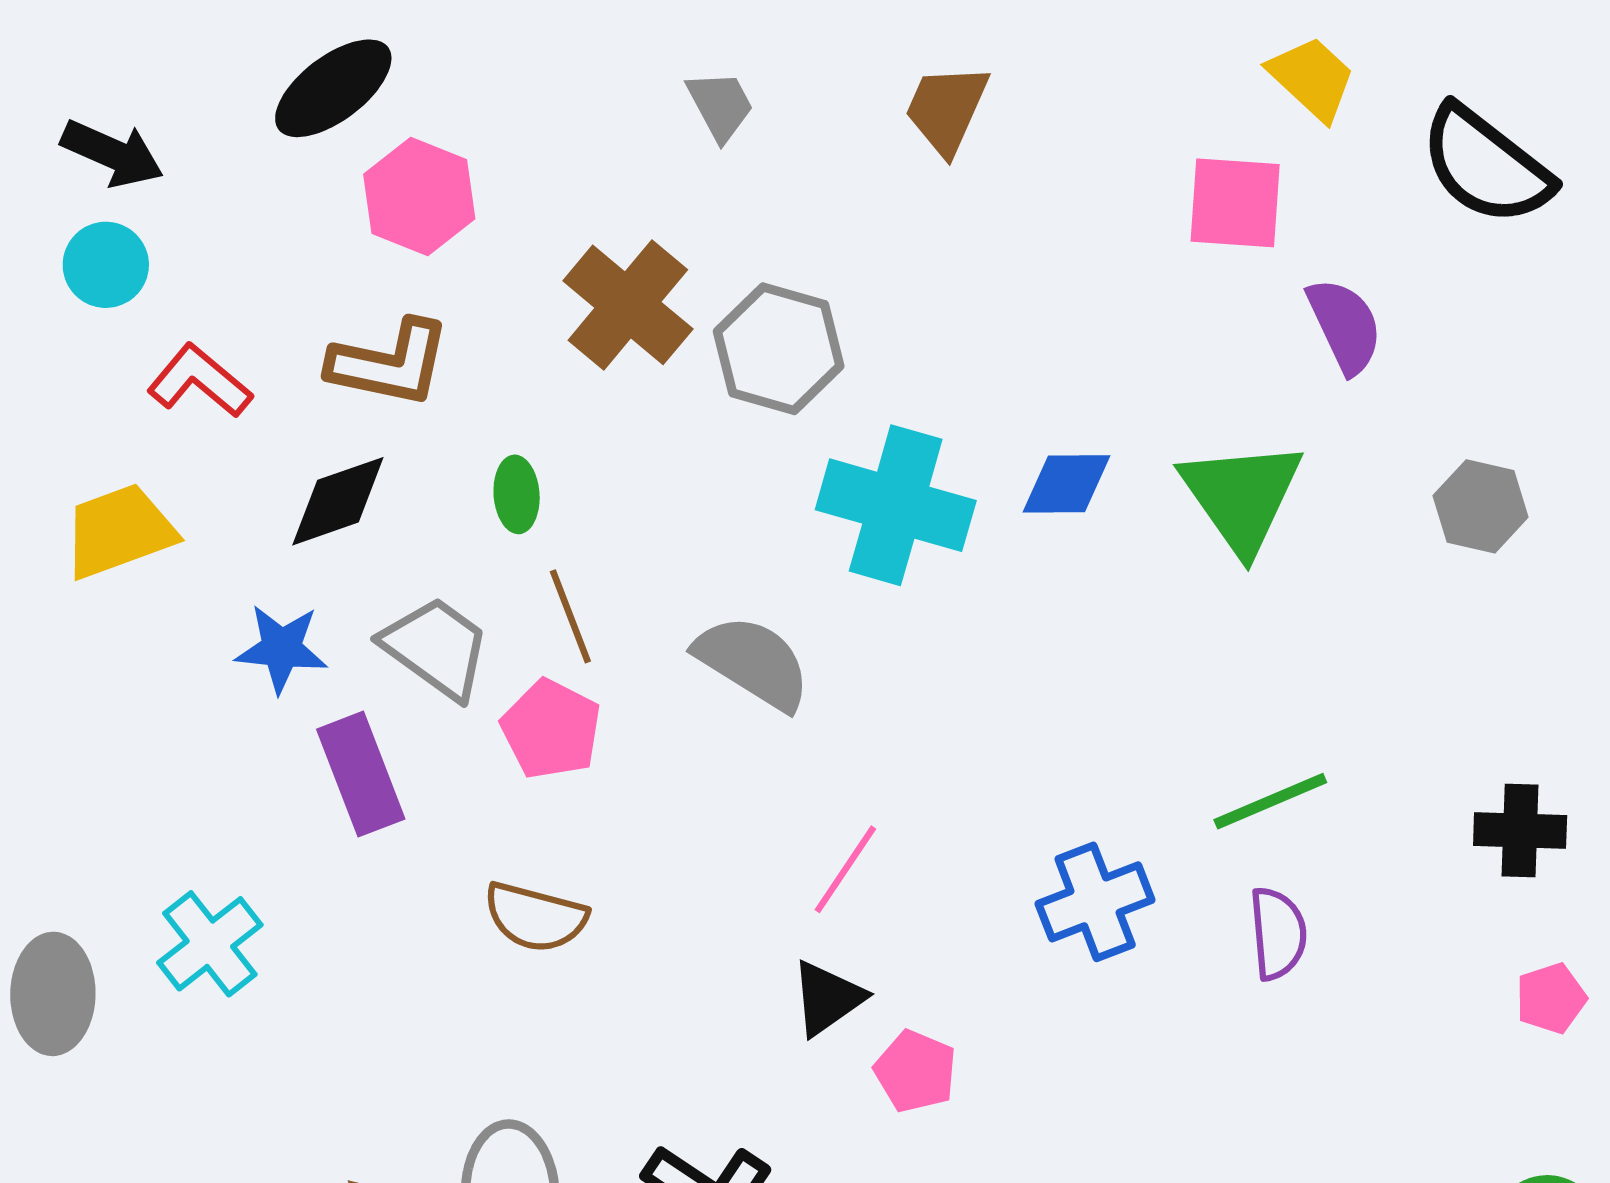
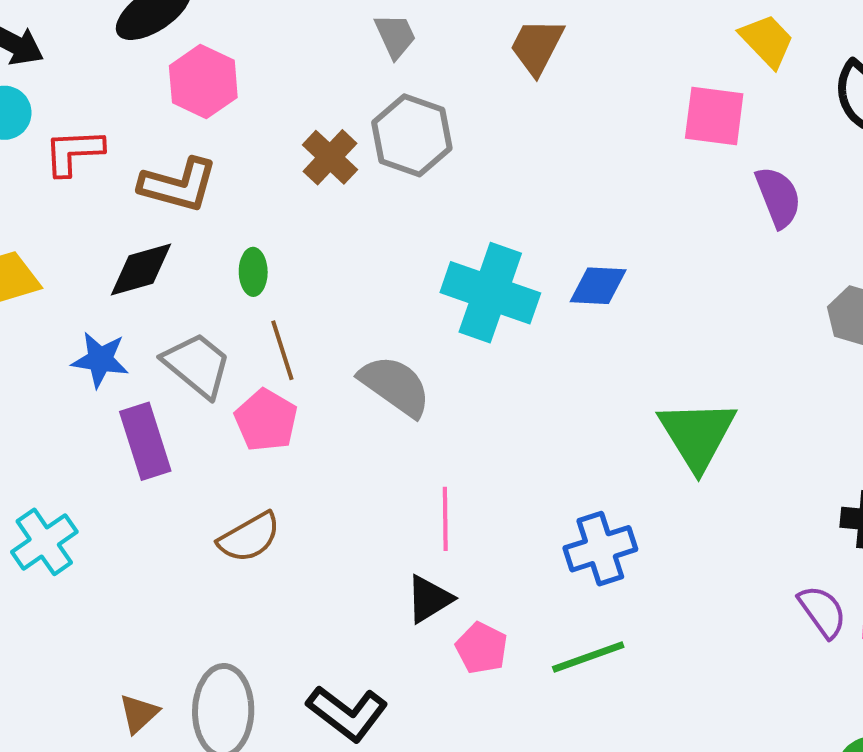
brown cross: (628, 305) -> (330, 157), size x0.7
gray hexagon: (779, 349) -> (412, 135), moved
red L-shape: (200, 381) -> (74, 152), moved, turned -46
green triangle: (1242, 496) -> (697, 435), moved
green line: (1270, 801) -> (588, 657), moved
pink line: (845, 869) -> (445, 519), turned -38
brown semicircle: (535, 917) -> (249, 537), turned -48
purple semicircle: (1278, 933) -> (822, 611), moved, turned -34

